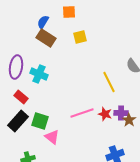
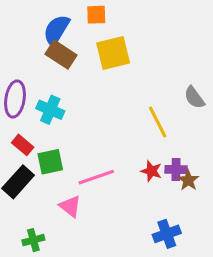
blue semicircle: (43, 22) -> (56, 30), size x1.5
yellow square: (80, 37) -> (113, 53), size x1.6
pink line: (82, 113) -> (96, 177), moved
green square: (40, 121) -> (50, 162), moved, turned -30

